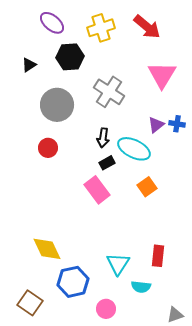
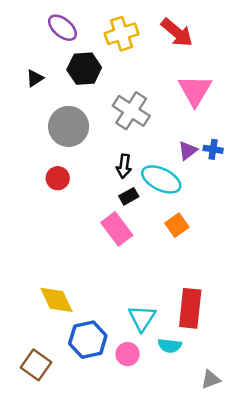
red rectangle: (158, 256) -> (190, 308), size x1.5
pink circle: (106, 309) -> (128, 354), moved

